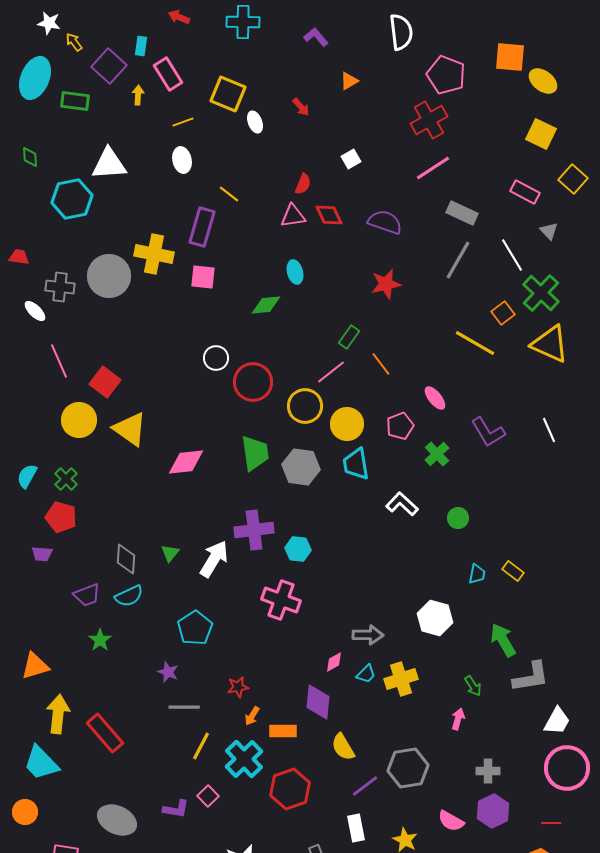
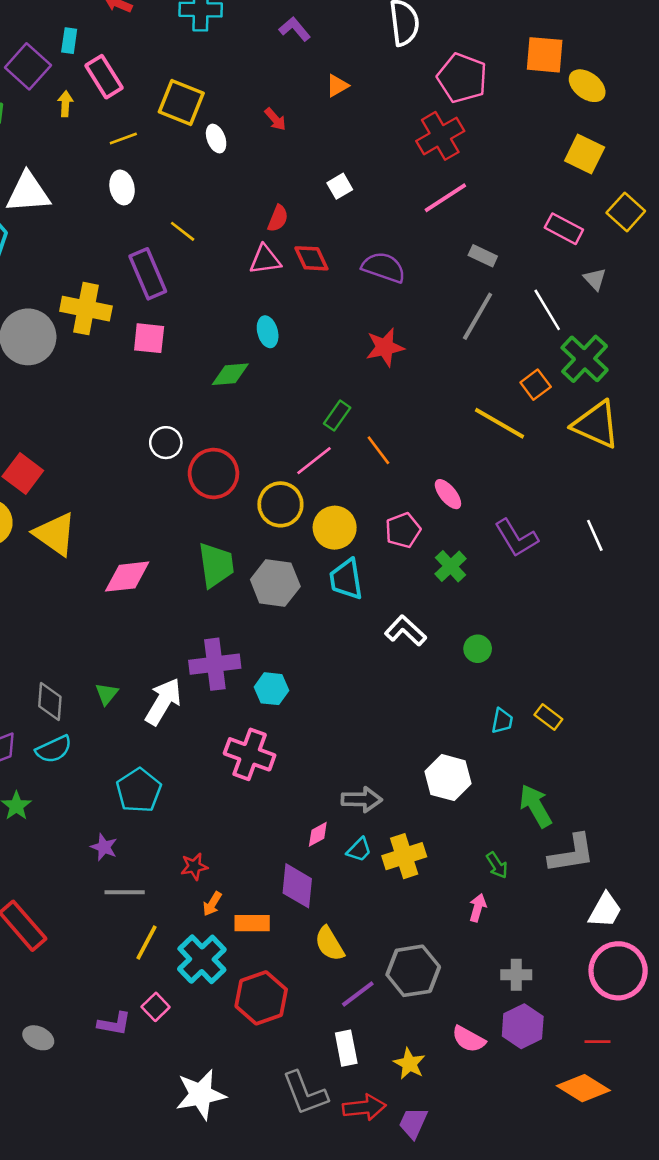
gray rectangle: (462, 213) -> (483, 256), size x0.7
purple rectangle: (202, 227) -> (148, 274), turned -39
gray ellipse: (117, 820) -> (38, 1038), size x0.6

